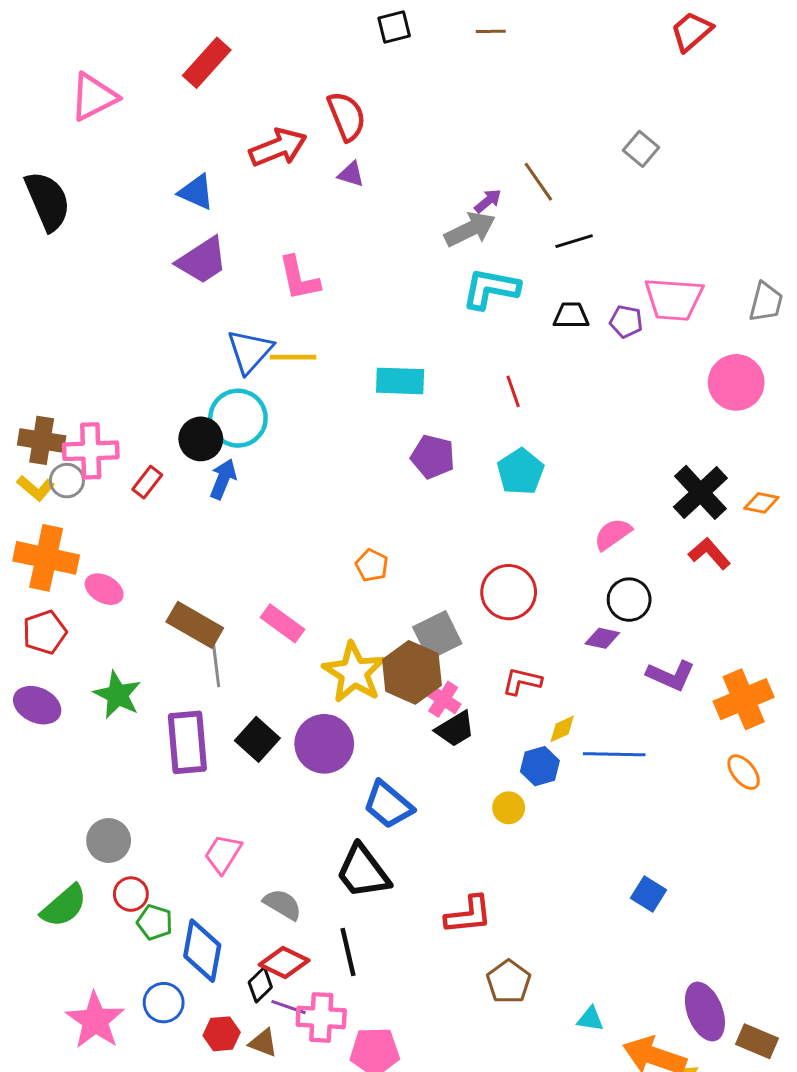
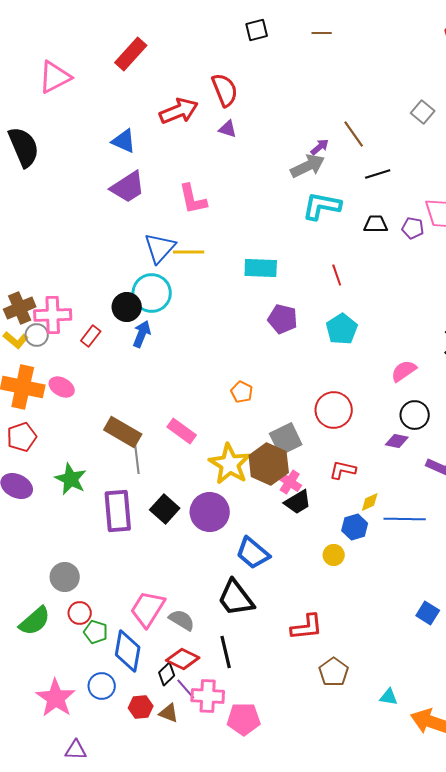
brown cross: (42, 440) -> (20, 308), turned -32
pink ellipse: (104, 589) -> (62, 387), moved
pink trapezoid: (223, 854) -> (148, 609), moved, size x1.4
purple line: (289, 1007) -> (186, 689), turned 30

